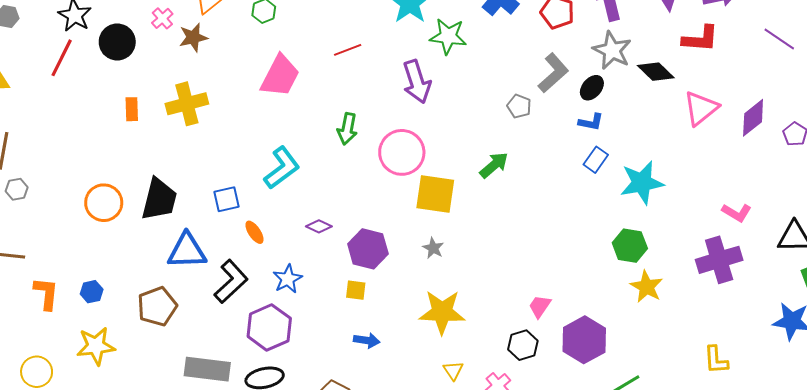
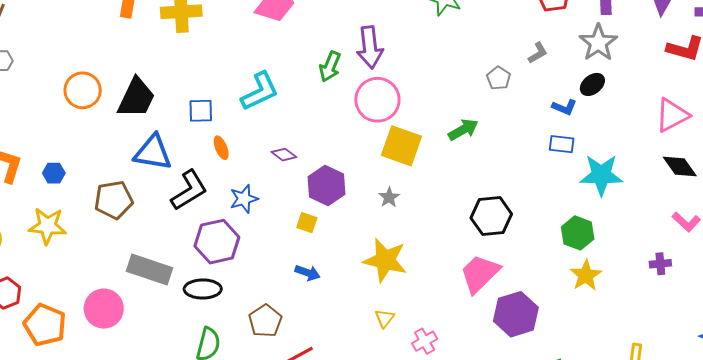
black diamond: (656, 72) -> (680, 167), moved
gray L-shape: (553, 73) -> (538, 53), size x0.6
purple arrow: (417, 82) -> (370, 47), moved
black ellipse: (592, 88) -> (592, 84), moved
blue rectangle: (596, 160) -> (562, 144), turned 50
purple cross: (719, 260) -> (660, 264), size x0.5
pink trapezoid: (540, 306) -> (480, 274), size x1.8
black hexagon: (523, 345) -> (491, 216), moved, size x1.4

